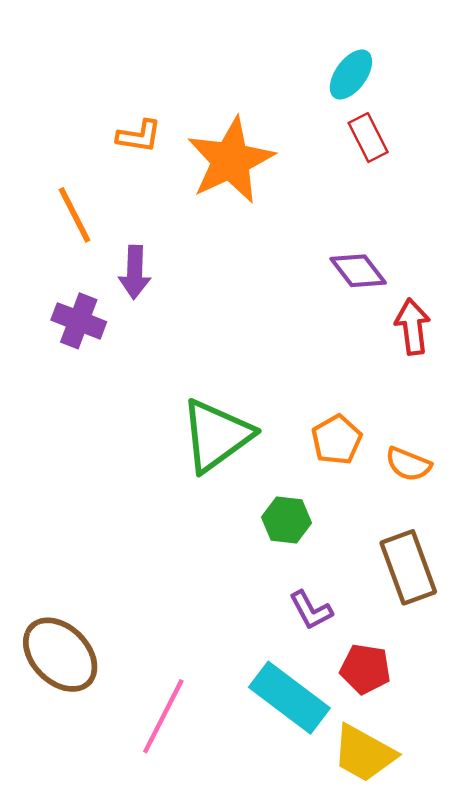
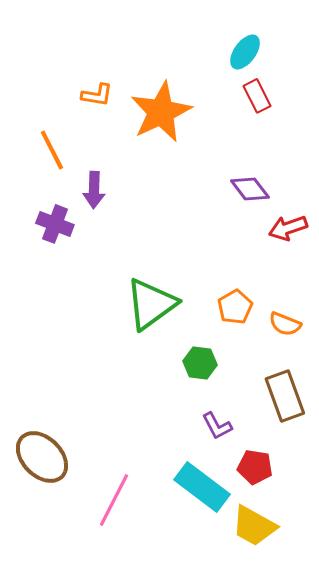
red arrow: (413, 327) -> (288, 228), turned -102

